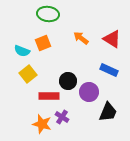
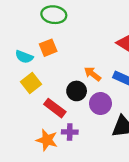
orange arrow: (81, 38) -> (93, 74), moved
red rectangle: (49, 96) -> (55, 108), turned 36
purple cross: (62, 117) -> (70, 132), turned -32

